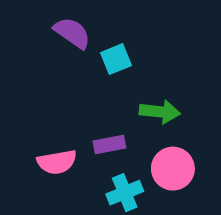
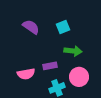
purple semicircle: (72, 33) -> (31, 27), moved
cyan square: (116, 59) -> (63, 27), moved

